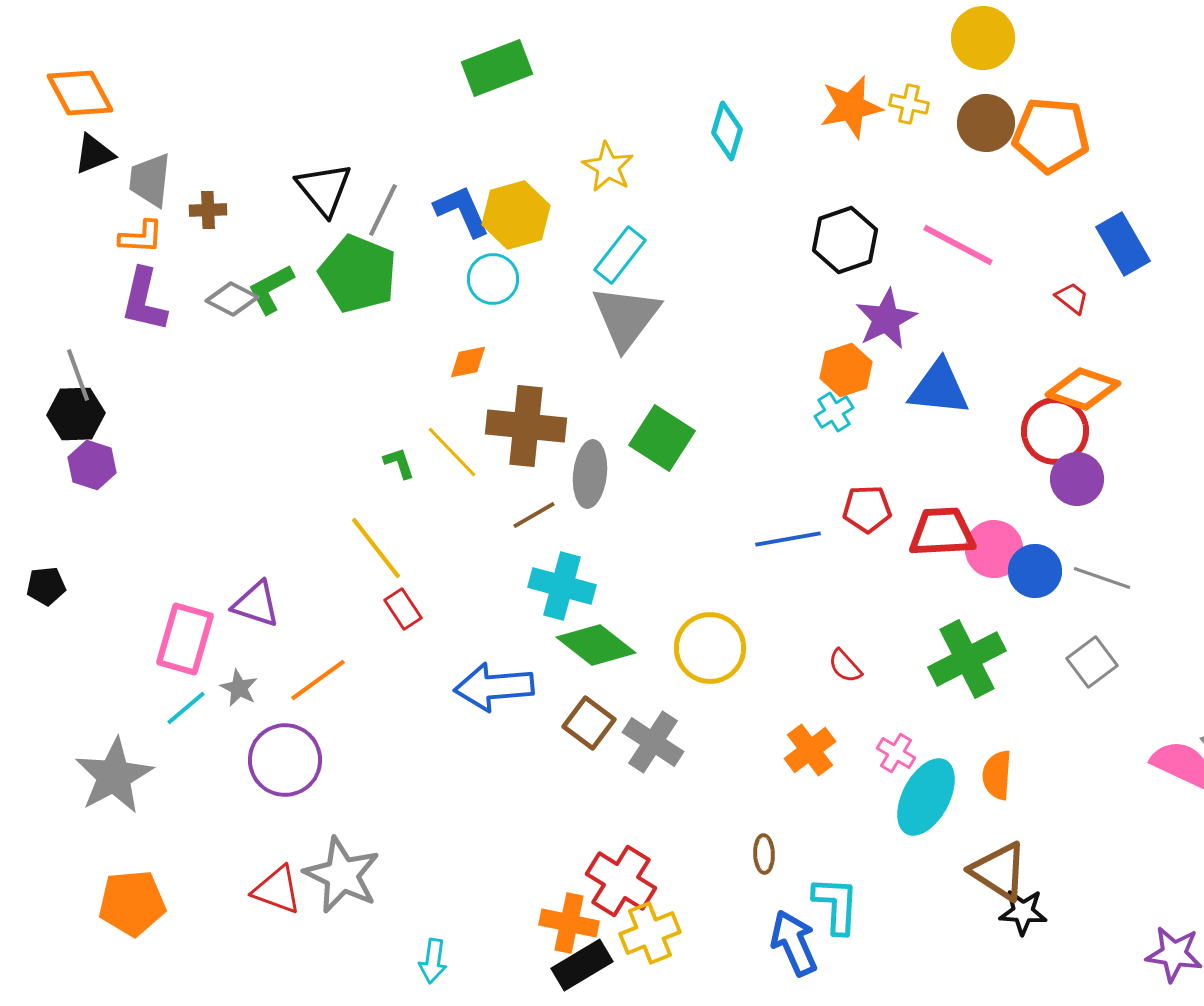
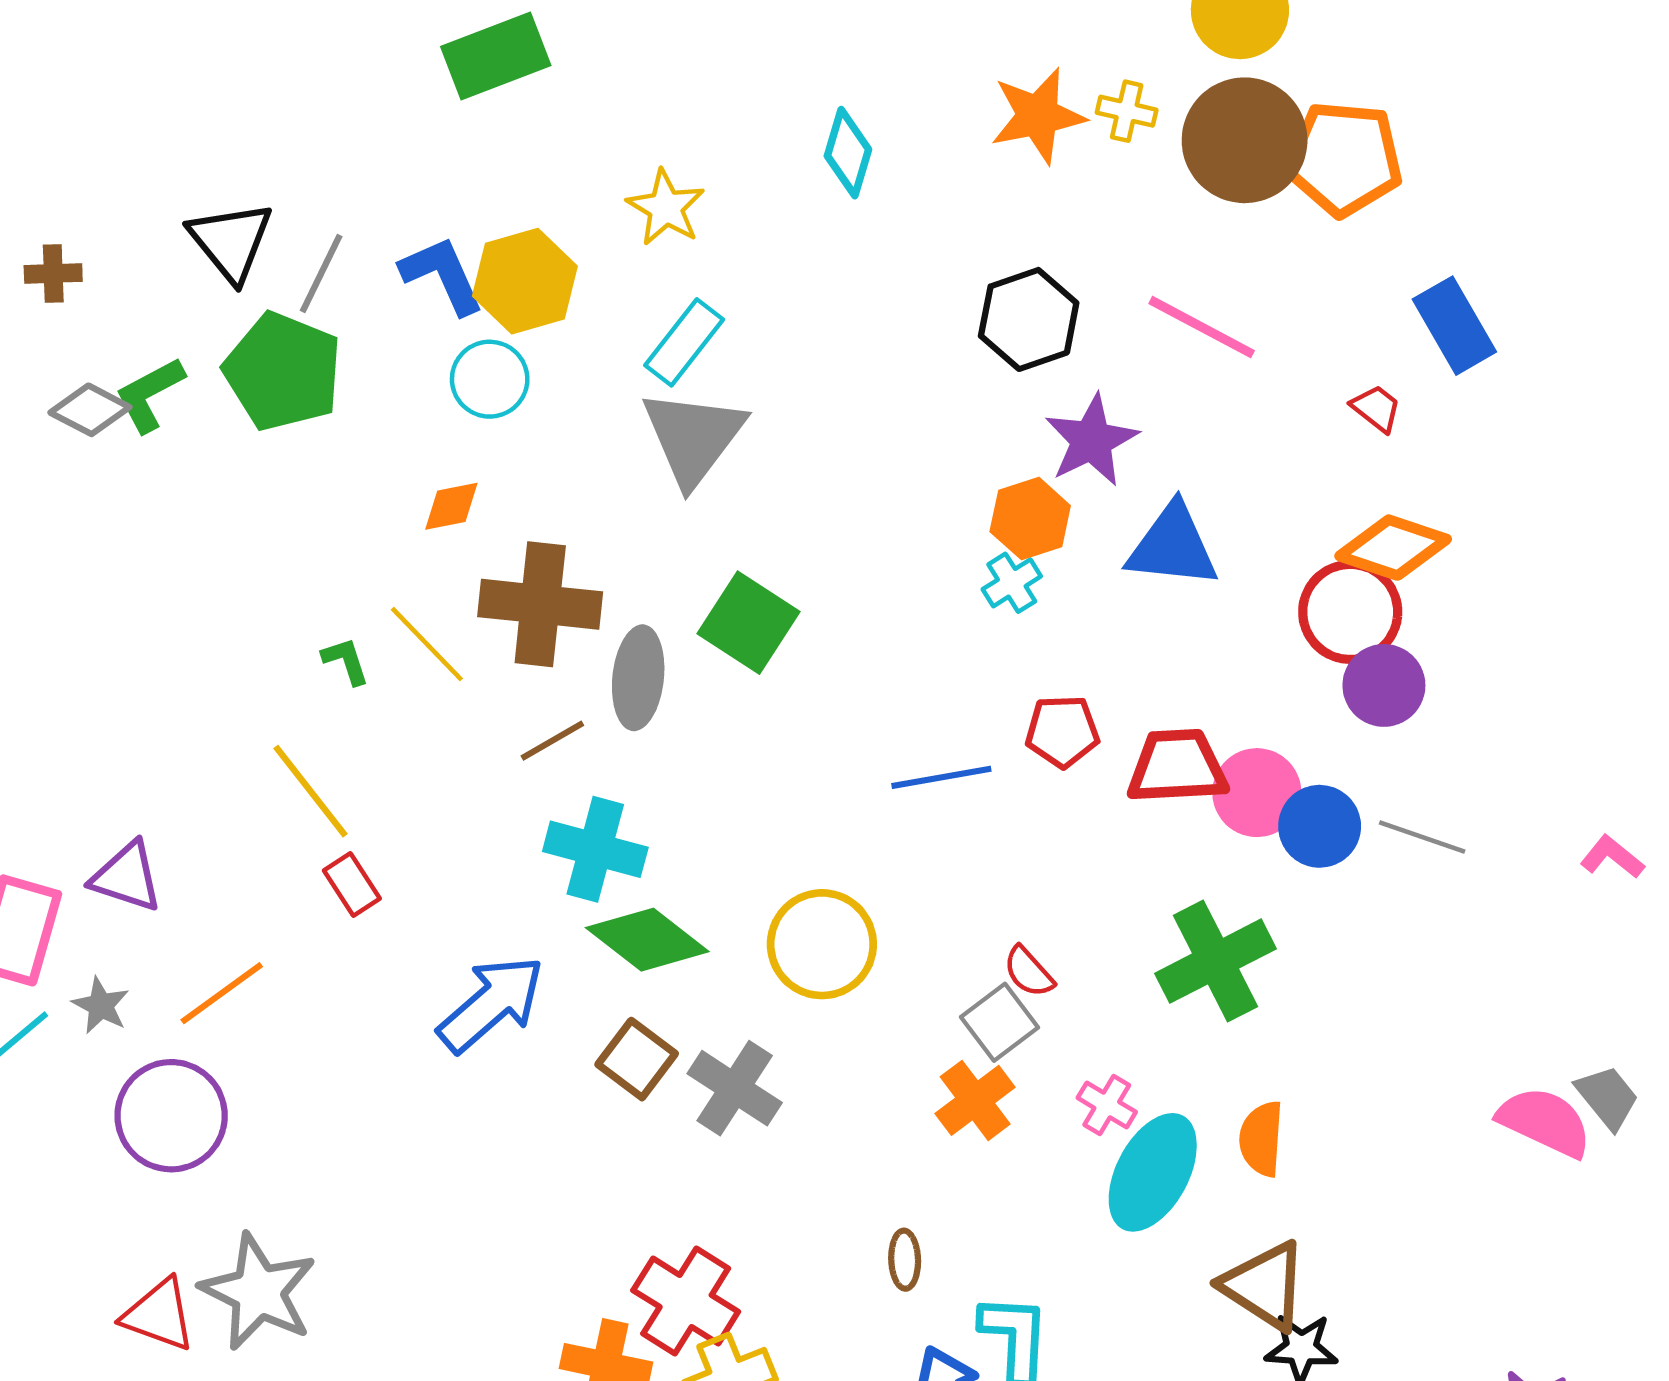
brown circle: (986, 123) -> (1245, 140), size x1.4
gray square: (1092, 662) -> (1000, 1022), moved
blue arrow: (494, 687) -> (491, 1004), turned 144

